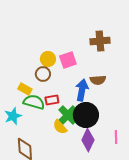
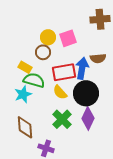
red rectangle: (52, 100) -> (64, 72), moved, size x1.6
green cross: (68, 115) -> (62, 119), moved
cyan star: (13, 116) -> (23, 94), moved
yellow semicircle: (60, 127) -> (60, 92), moved

